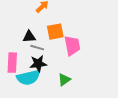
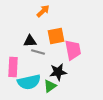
black star: (38, 64) -> (58, 72), moved
green triangle: (64, 80) -> (50, 86), moved

